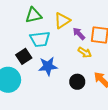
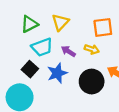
purple arrow: (79, 34) -> (68, 51), moved
black circle: (77, 82) -> (92, 82), size x1.5

